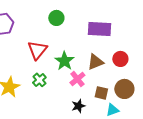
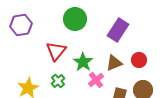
green circle: (56, 18) -> (75, 19), size x1.5
purple rectangle: (99, 29) -> (118, 30), turned -60

